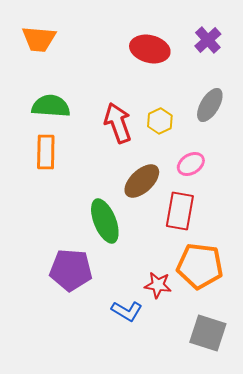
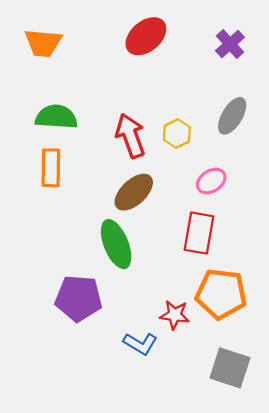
red ellipse: (150, 49) -> (146, 36), moved, turned -54
brown ellipse: (142, 181) -> (134, 192), moved

